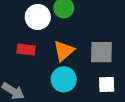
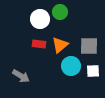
red rectangle: (26, 49) -> (39, 44), moved
cyan circle: (64, 79) -> (71, 66), moved

